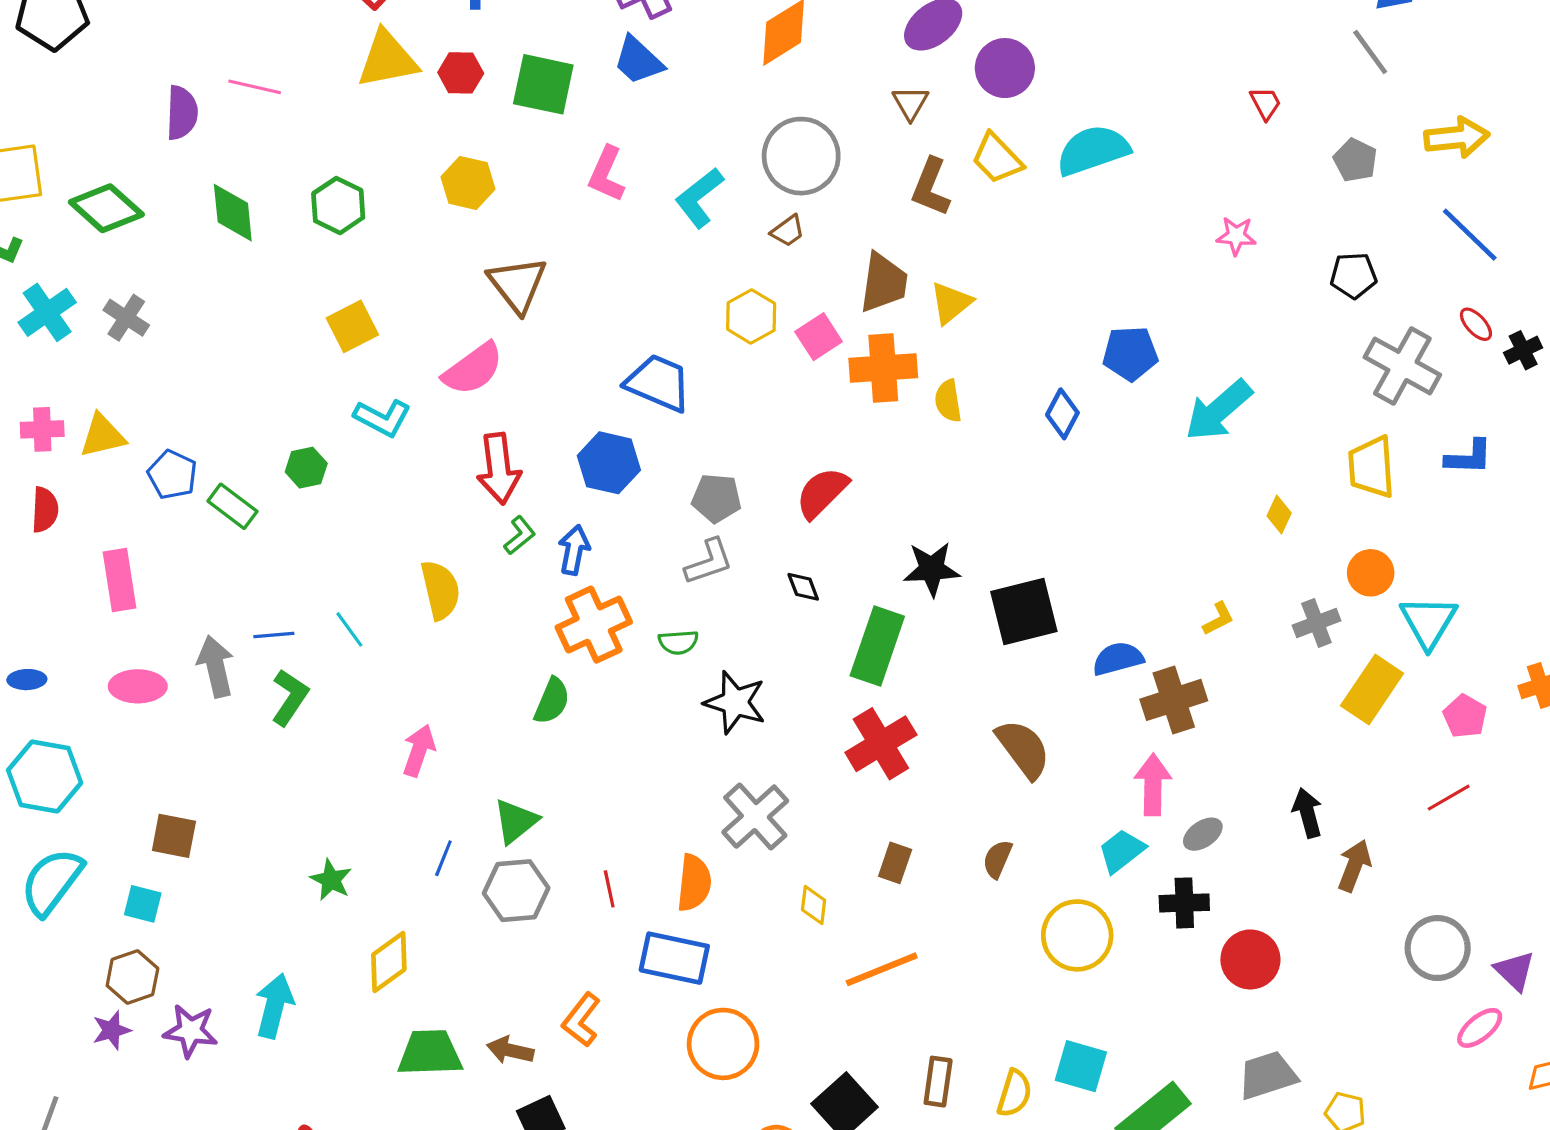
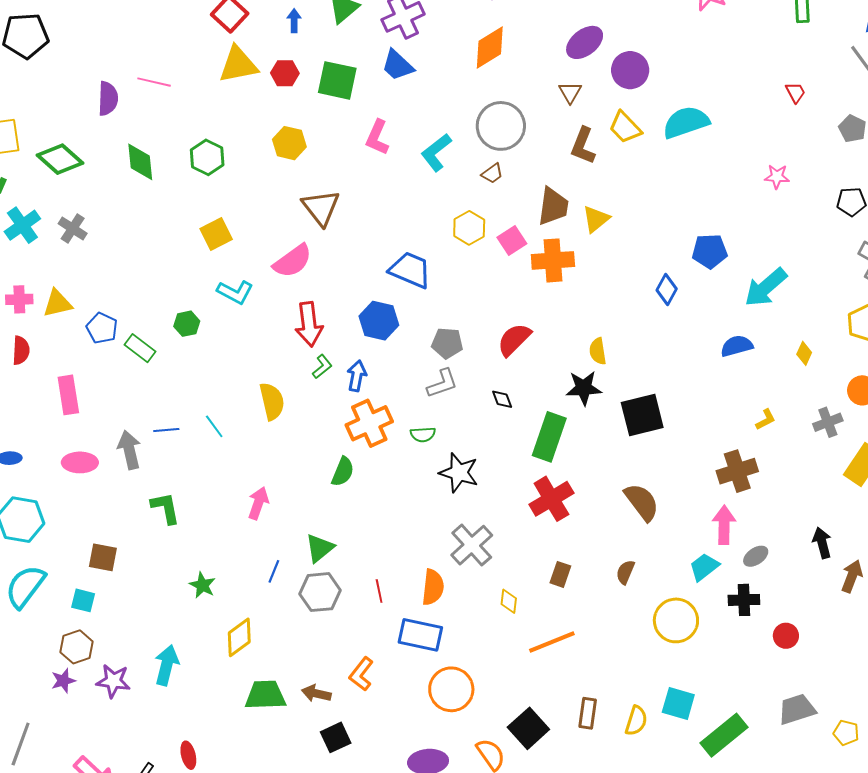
yellow semicircle: (948, 401) -> (598, 351), moved
blue semicircle: (1118, 659) -> (737, 346), moved
green L-shape: (290, 697) -> (165, 508), moved, turned -45
red circle: (1250, 959) -> (786, 636), size x0.7

